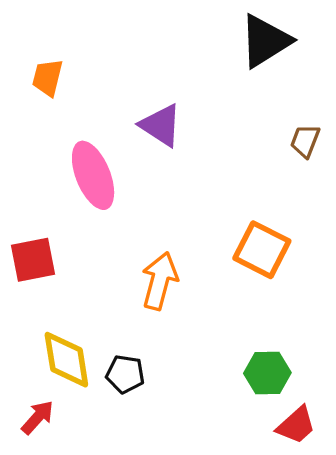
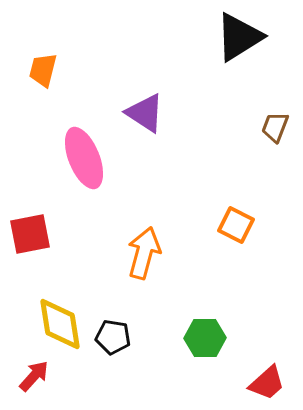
orange square: (262, 250) -> (236, 225), size x0.7
green hexagon: (267, 373) -> (205, 338), moved

